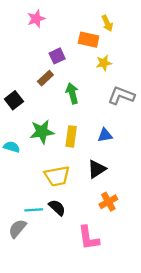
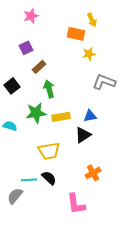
purple square: (57, 56) -> (26, 48), moved
green arrow: (72, 93) -> (49, 89), moved
yellow rectangle: (71, 136) -> (61, 117), turned 72
black triangle: (97, 169) -> (83, 135), moved

